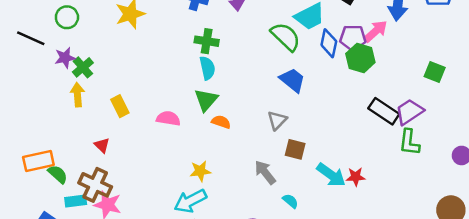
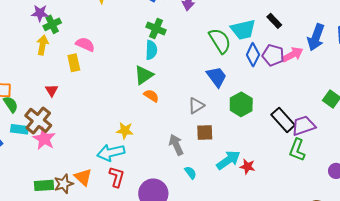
green hexagon: (360, 58) -> (241, 104), moved
pink semicircle: (168, 118) -> (85, 44), moved
brown square: (295, 149) -> (205, 133), turned -30
cyan arrow: (331, 175) -> (228, 160), turned -85

